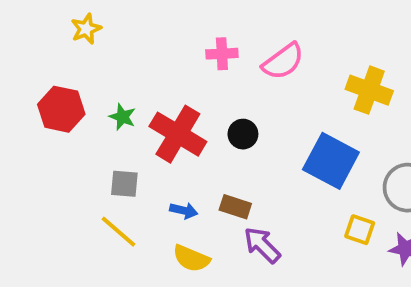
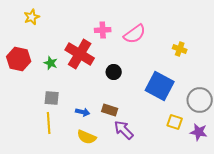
yellow cross: (369, 90) -> (180, 49), size x0.6
red cross: (178, 134) -> (80, 54), moved
yellow line: (119, 232) -> (49, 123), turned 45

